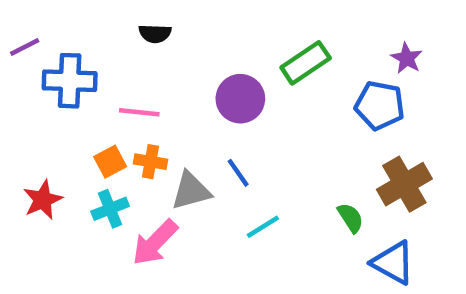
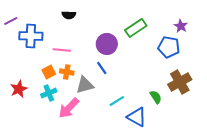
blue line: (238, 173) -> (102, 68), moved
blue triangle: (393, 263) -> (137, 117), moved

